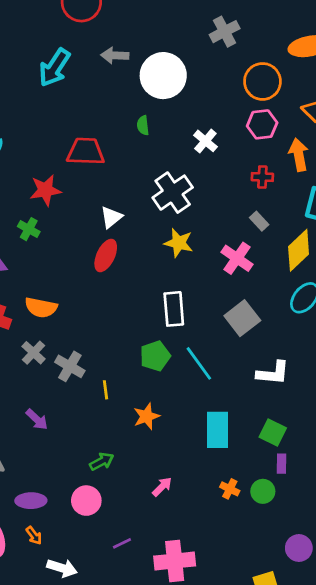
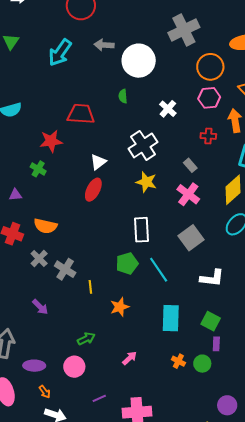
gray cross: (225, 32) -> (184, 30), size x1.4
gray rectangle: (259, 221) -> (190, 165), moved
orange arrow: (34, 535) -> (45, 392), moved

